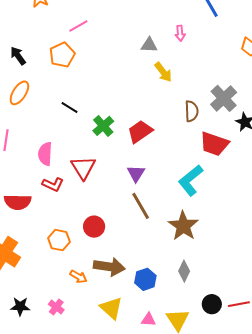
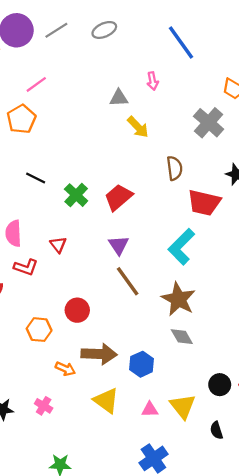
gray cross: (224, 98) -> (209, 123), moved
red triangle: (83, 168) -> (58, 245), size x0.6
gray diamond: (184, 271) -> (182, 337), moved, turned -50

